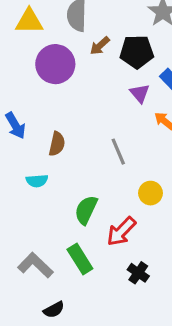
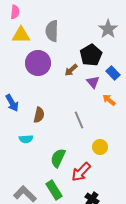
brown arrow: (100, 46) -> (71, 70), moved
black pentagon: (137, 52) -> (91, 55), turned -30

